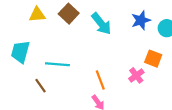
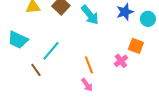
cyan trapezoid: (20, 52) -> (18, 40), turned -80
cyan line: (57, 64) -> (51, 51), turned -55

